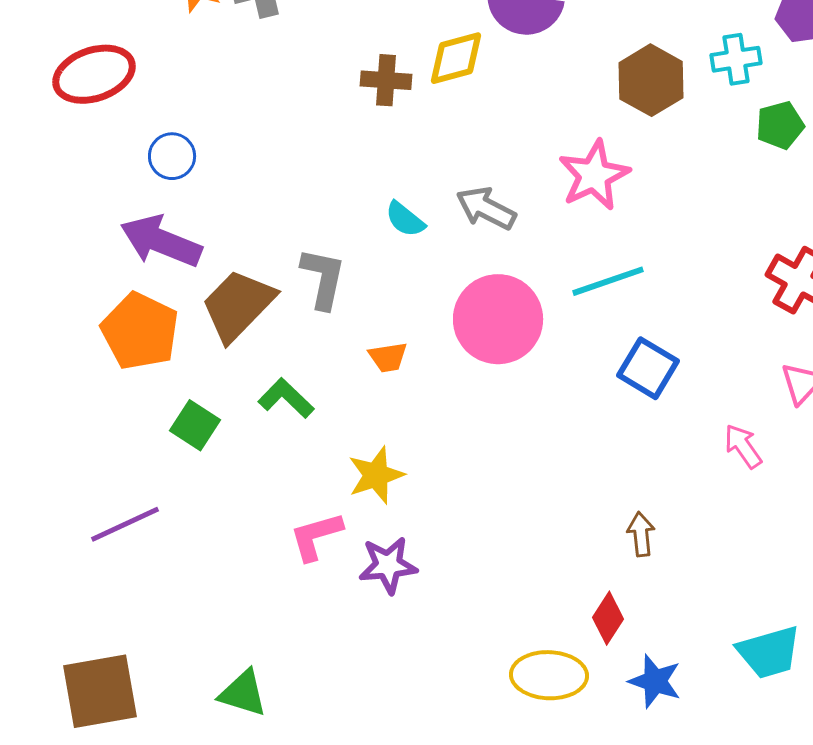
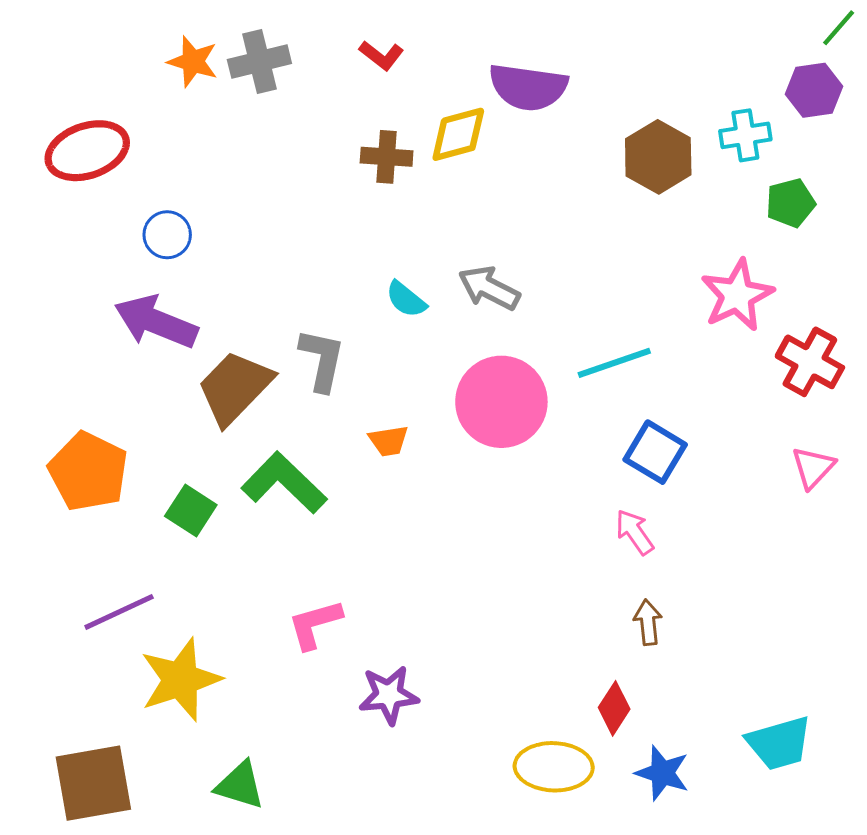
pink star: (594, 175) -> (737, 295), moved
orange pentagon: (140, 331) -> (88, 472), moved
green L-shape: (286, 398) -> (284, 483), size x1.5
pink arrow: (743, 446) -> (635, 532), moved
yellow star: (376, 475) -> (181, 680), moved, size x1.4
purple star: (388, 565) -> (389, 695), moved

